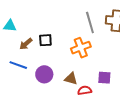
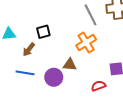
black square: (45, 40) -> (43, 32), moved
brown triangle: (71, 79) -> (70, 65), moved

